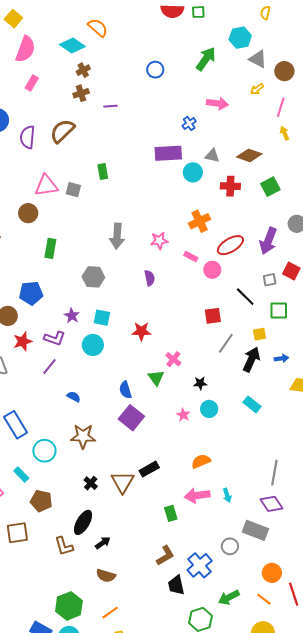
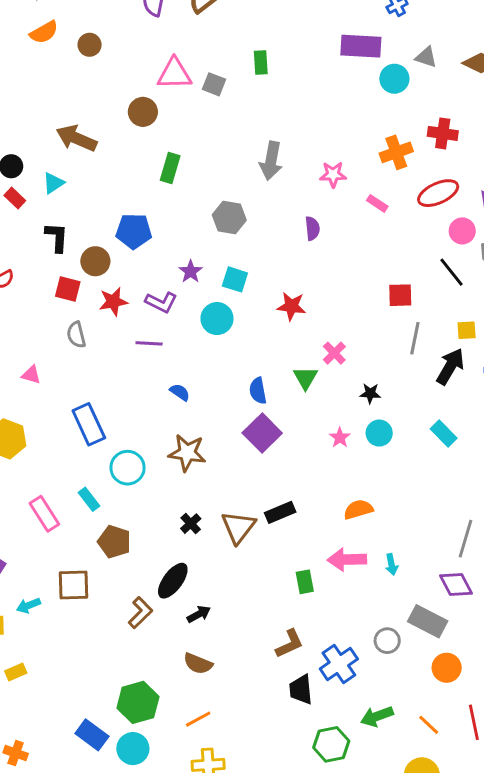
red cross: (230, 186) -> (443, 133), moved
pink circle: (212, 270) -> (462, 231), moved
gray line: (226, 343) -> (415, 338), turned -30
purple line: (50, 366) -> (149, 343), turned 48
brown L-shape: (64, 546) -> (140, 613), turned -125
orange circle: (272, 573) -> (447, 668), moved

